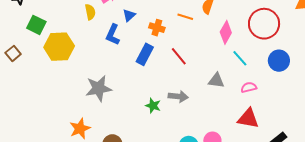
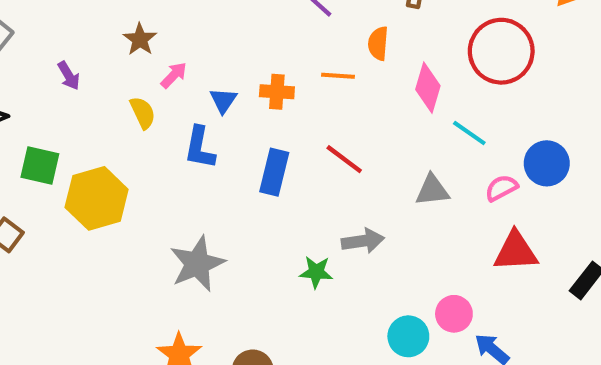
orange cross: (157, 28) -> (277, 92), moved
blue circle: (279, 61) -> (547, 163), moved

